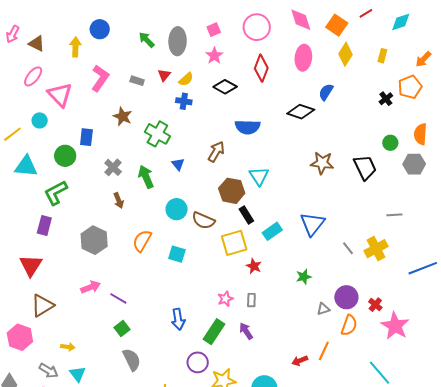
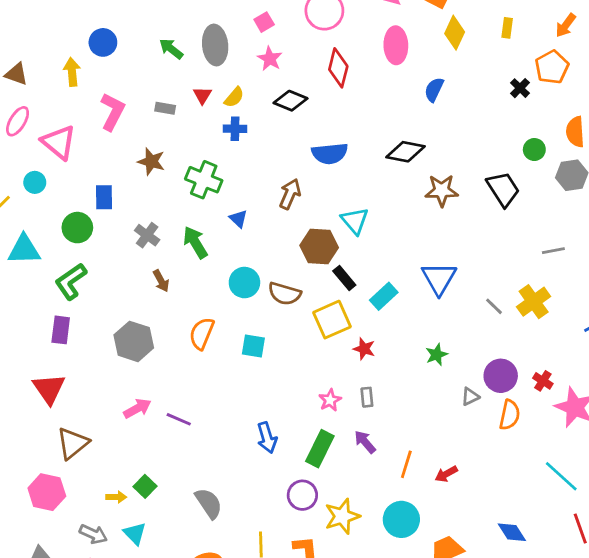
black diamond: (301, 112) -> (406, 152), moved
green square: (122, 329) -> (145, 486), moved
orange line: (324, 351) -> (406, 464), moved

